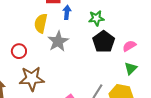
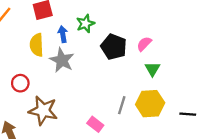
blue arrow: (67, 12) -> (63, 34), moved
green star: (96, 18) -> (85, 24), moved
brown star: (32, 79) -> (43, 111), turned 30

